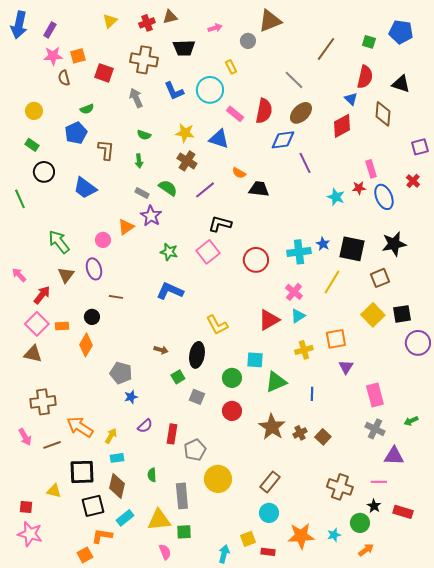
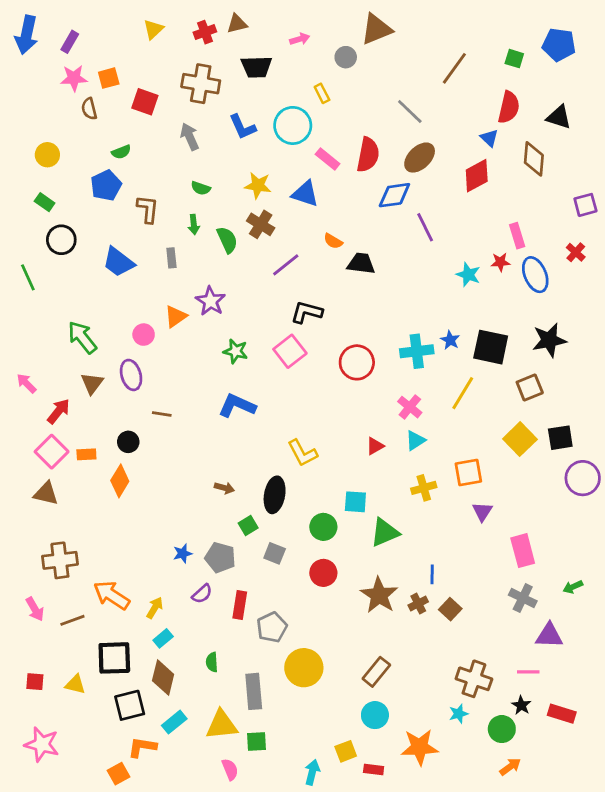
green semicircle: (168, 188) -> (227, 240), moved, turned 30
gray rectangle: (142, 193) -> (171, 258), moved, turned 56
red triangle: (269, 320) -> (375, 446), size x0.6
gray pentagon: (121, 373) -> (220, 558), moved
blue line: (312, 394) -> (432, 574), moved
cyan rectangle: (117, 458) -> (163, 638), turned -32
red square: (26, 507) -> (35, 682), moved
cyan star: (334, 535) -> (459, 714), moved

